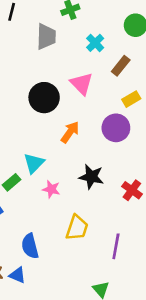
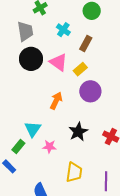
black circle: (44, 98) -> (31, 59), moved
yellow rectangle: (131, 99) -> (80, 69), moved
black star: (91, 177) -> (78, 132), turned -30

